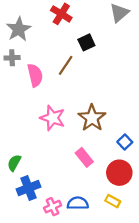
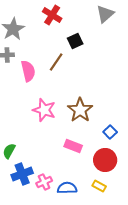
pink rectangle: (84, 157) -> (73, 146), turned -30
pink cross: (53, 207) -> (44, 182), moved

